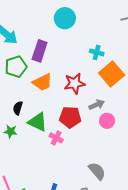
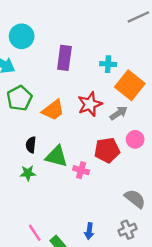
cyan circle: (65, 18) -> (22, 36), moved
purple rectangle: (40, 51) -> (64, 58), moved
gray arrow: (97, 105) -> (119, 113), moved
red pentagon: (70, 117) -> (107, 150), moved

